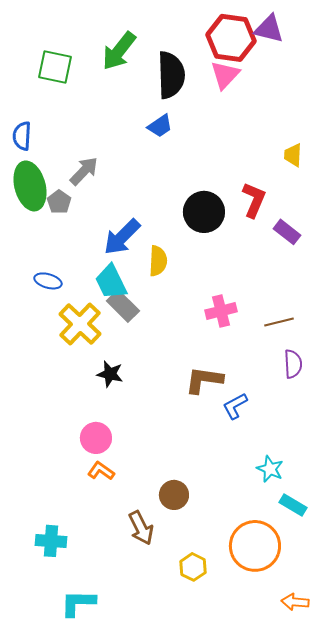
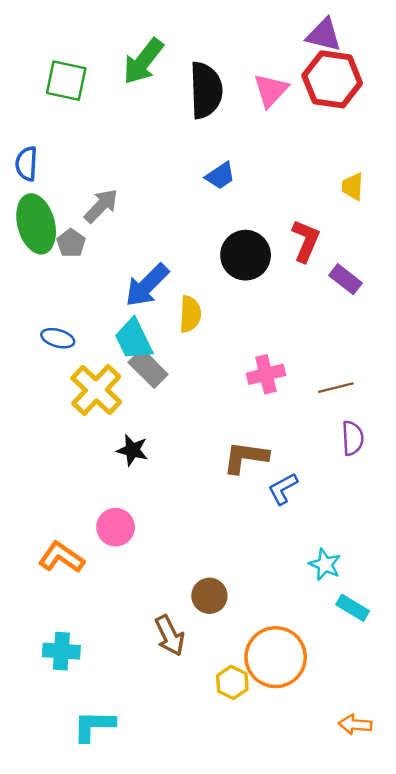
red hexagon: (231, 38) -> (332, 79), moved
blue trapezoid: (160, 126) -> (220, 176), moved
orange L-shape: (101, 471) -> (61, 557), moved, size x1.4
orange circle: (255, 546) -> (276, 657), moved

